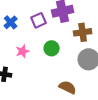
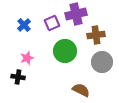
green circle: (52, 48) -> (65, 51), size x1.5
pink star: (23, 51) -> (27, 58), moved

